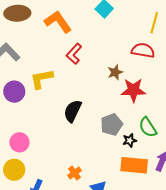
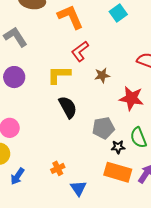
brown star: (115, 72) -> (102, 75), moved
yellow L-shape: (42, 79) -> (59, 75), moved
black semicircle: (73, 111) -> (68, 107), turned 115

